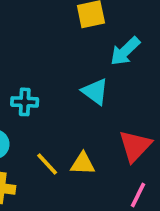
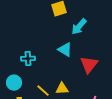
red triangle: (135, 146) -> (89, 65), moved

